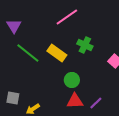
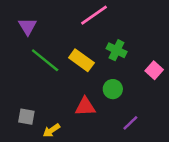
green circle: (72, 80) -> (113, 89), moved
red triangle: (75, 101) -> (85, 107), moved

